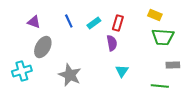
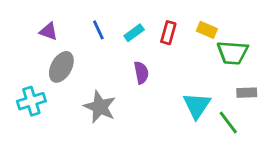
yellow rectangle: (155, 15) -> (207, 30), moved
purple semicircle: (112, 43) -> (141, 73), moved
cyan triangle: (122, 71) -> (197, 105), moved, size x1.5
green line: (160, 86) -> (228, 123), turned 48

